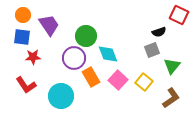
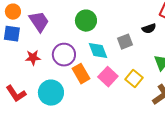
green circle: (86, 36) -> (86, 21), moved
gray square: (152, 50) -> (125, 42), moved
red star: (33, 57) -> (33, 58), moved
red L-shape: (26, 85) -> (16, 94), moved

